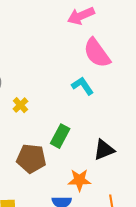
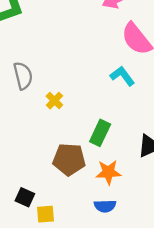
orange star: (79, 180) -> (108, 172), moved

